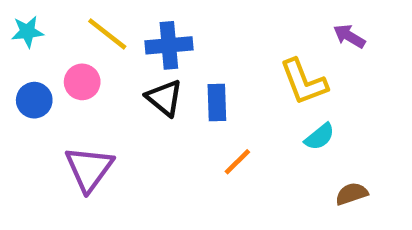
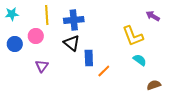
yellow line: (107, 34) -> (47, 15), turned 48
blue rectangle: (217, 102) -> (89, 58), moved
cyan semicircle: (320, 137) -> (140, 60), turned -104
purple triangle: (89, 169) -> (42, 66), moved, size x0.6

